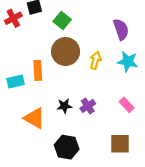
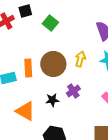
brown circle: (66, 52) -> (53, 64), moved
purple cross: (88, 106) -> (73, 91), moved

